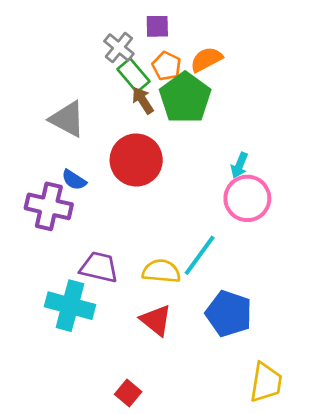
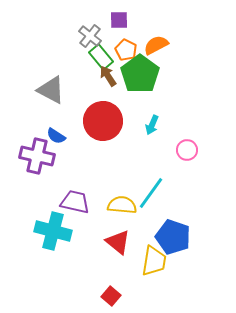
cyan arrow: (239, 165) -> (152, 125), moved
pink circle: (247, 198) -> (187, 150), size x0.6
yellow trapezoid: (266, 382) -> (154, 261), moved
red square: (128, 393) -> (111, 296), moved

